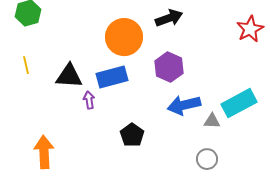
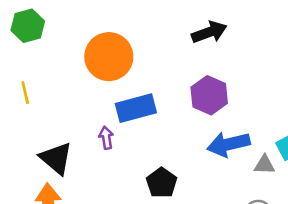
orange circle: (124, 37) -> (109, 57), moved
black triangle: (69, 76) -> (56, 158), moved, turned 36

